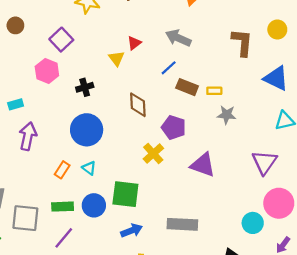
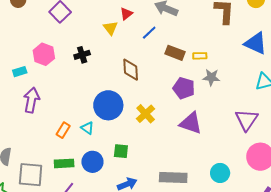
blue line: (169, 68) -> (149, 33), moved
pink hexagon: (47, 71) -> (44, 54), moved
purple pentagon: (174, 127) -> (184, 88), moved
blue circle: (87, 130) -> (108, 105), moved
green square: (125, 194) -> (121, 151), size x0.6
cyan circle: (253, 223) -> (220, 173), moved

